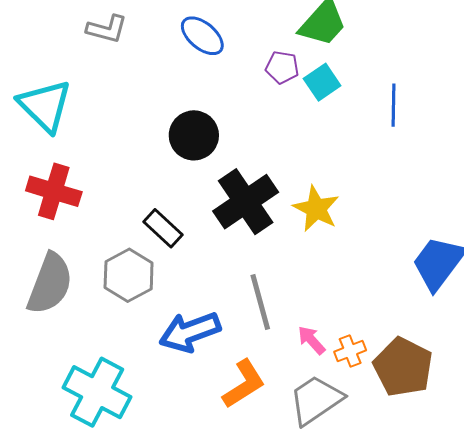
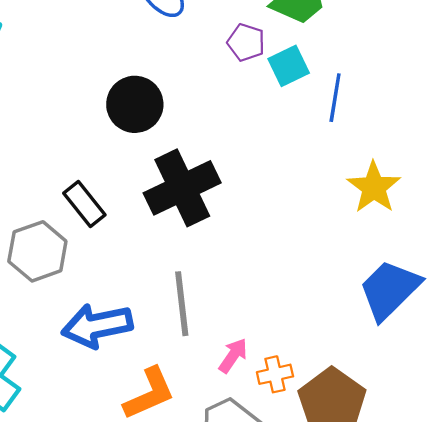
blue line: (393, 105) -> (335, 98), moved
yellow star: (316, 209) -> (374, 187), moved
pink arrow: (311, 340) -> (233, 356), turned 68

